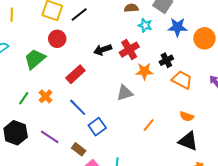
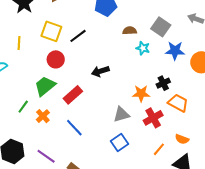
yellow line: (12, 15) -> (19, 43), moved
red cross: (129, 50) -> (153, 118), moved
green trapezoid: (35, 59) -> (45, 86), moved
green line: (24, 98) -> (23, 107), moved
orange line: (149, 125) -> (159, 149), moved
blue square: (97, 127) -> (119, 143), moved

